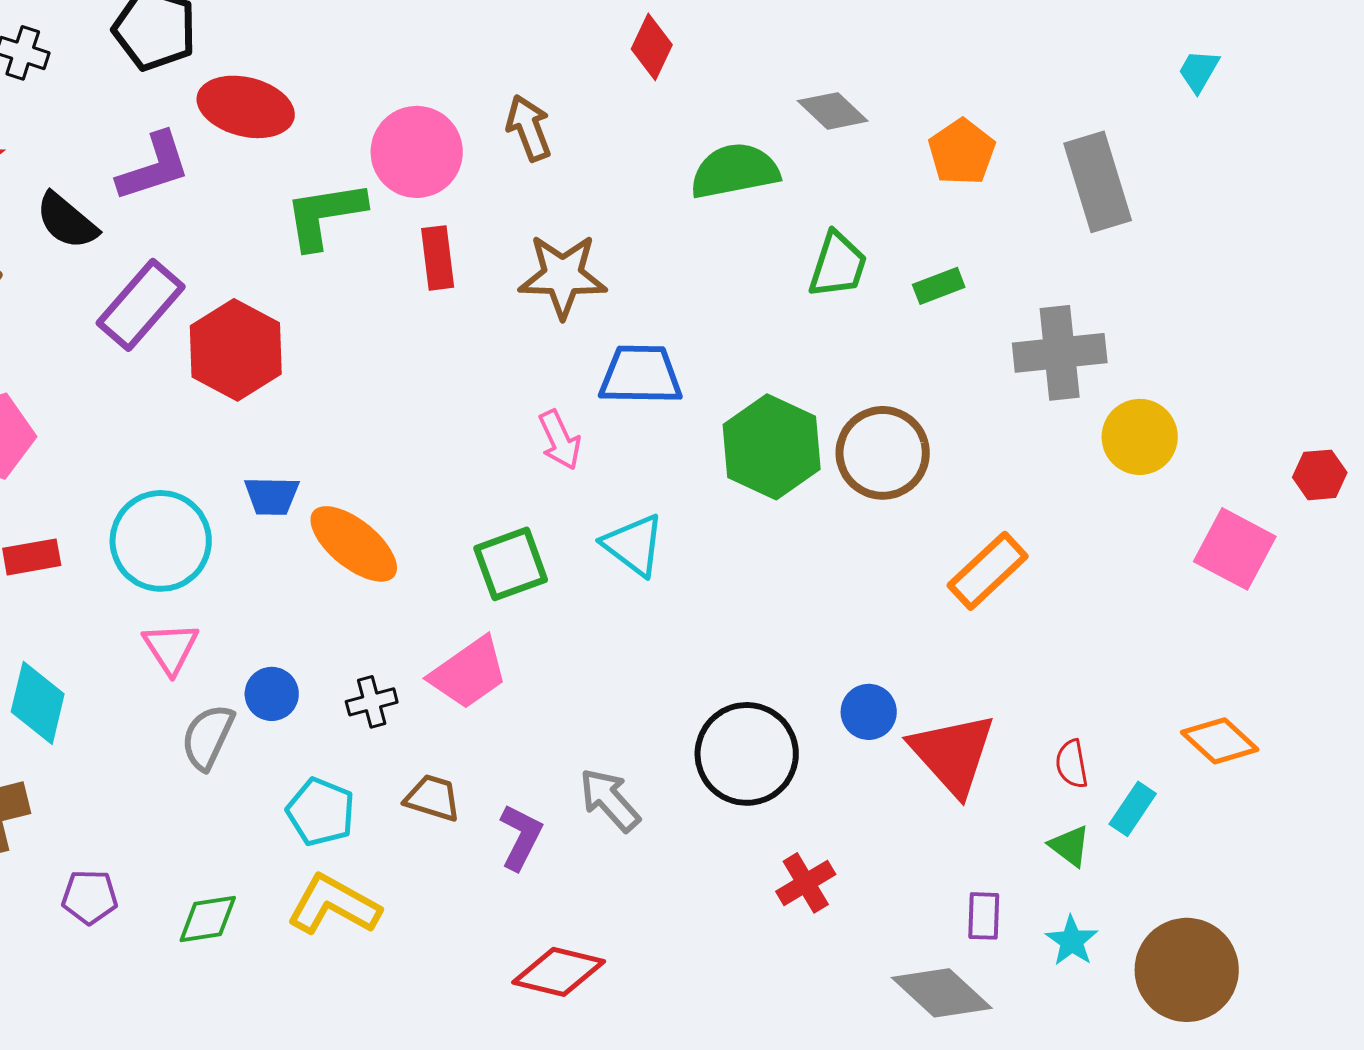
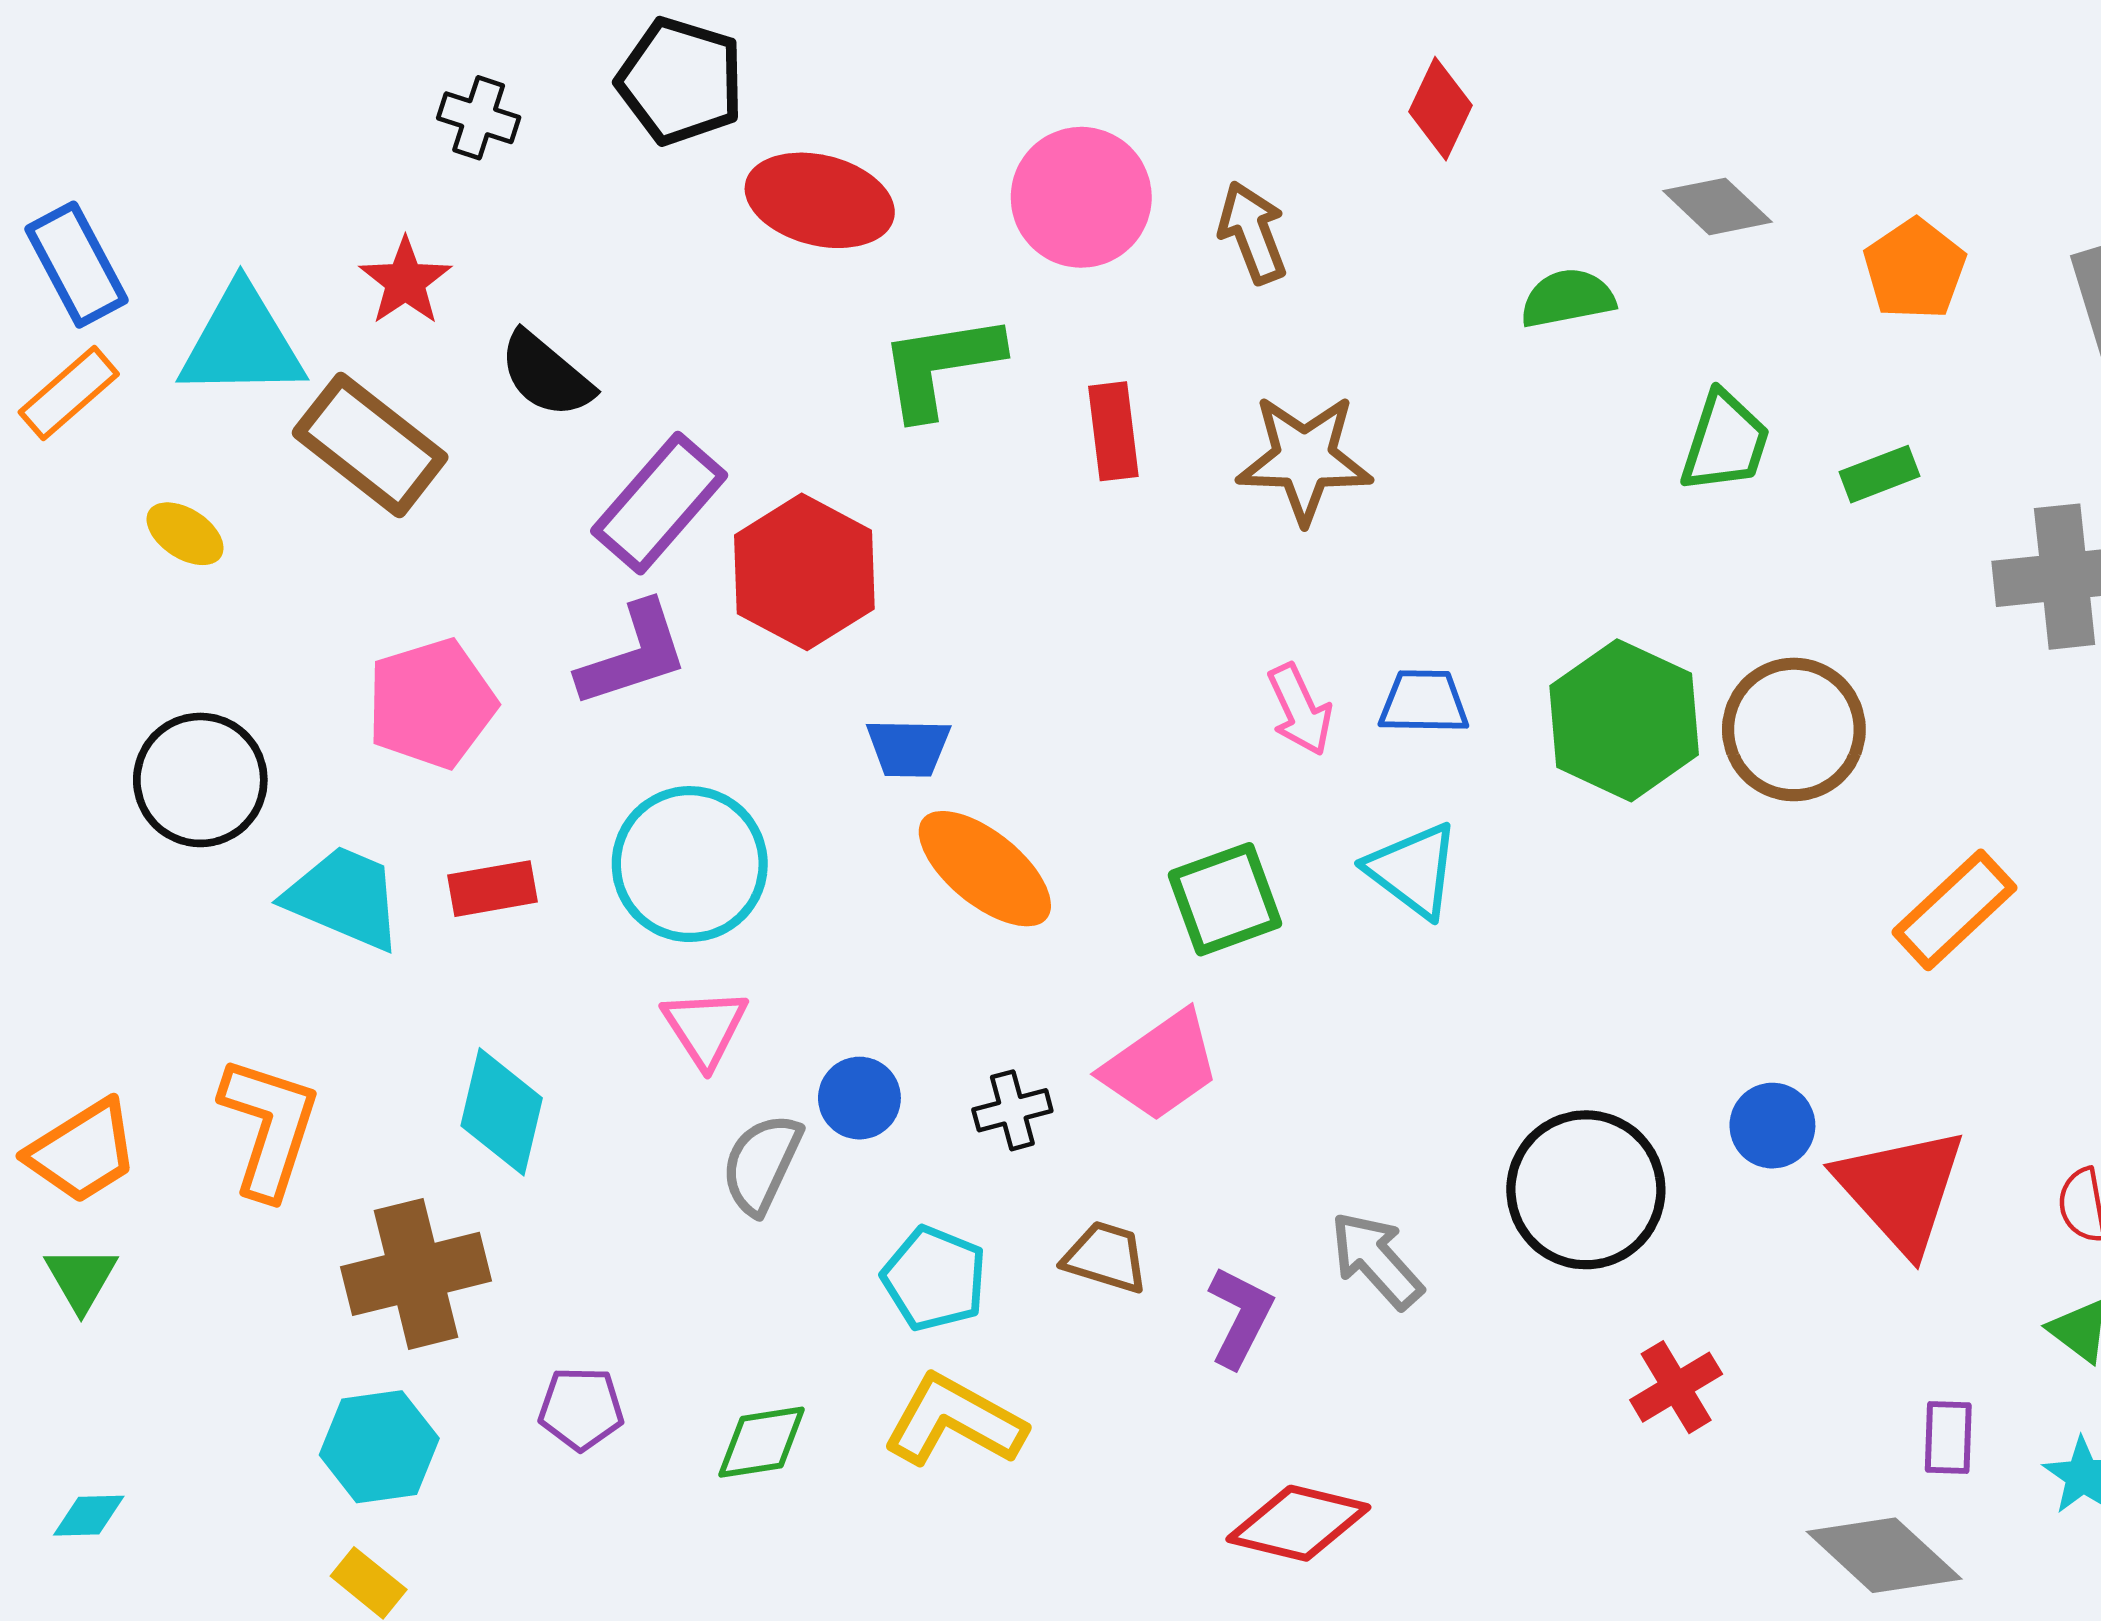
pink circle: (417, 152) -> (1081, 197), moved
purple L-shape: (154, 167) -> (633, 655), moved
green semicircle: (735, 171) -> (1568, 298), size x0.7
blue trapezoid: (641, 375) -> (1424, 702), moved, size x0.7
blue trapezoid: (272, 496) -> (908, 748), moved

